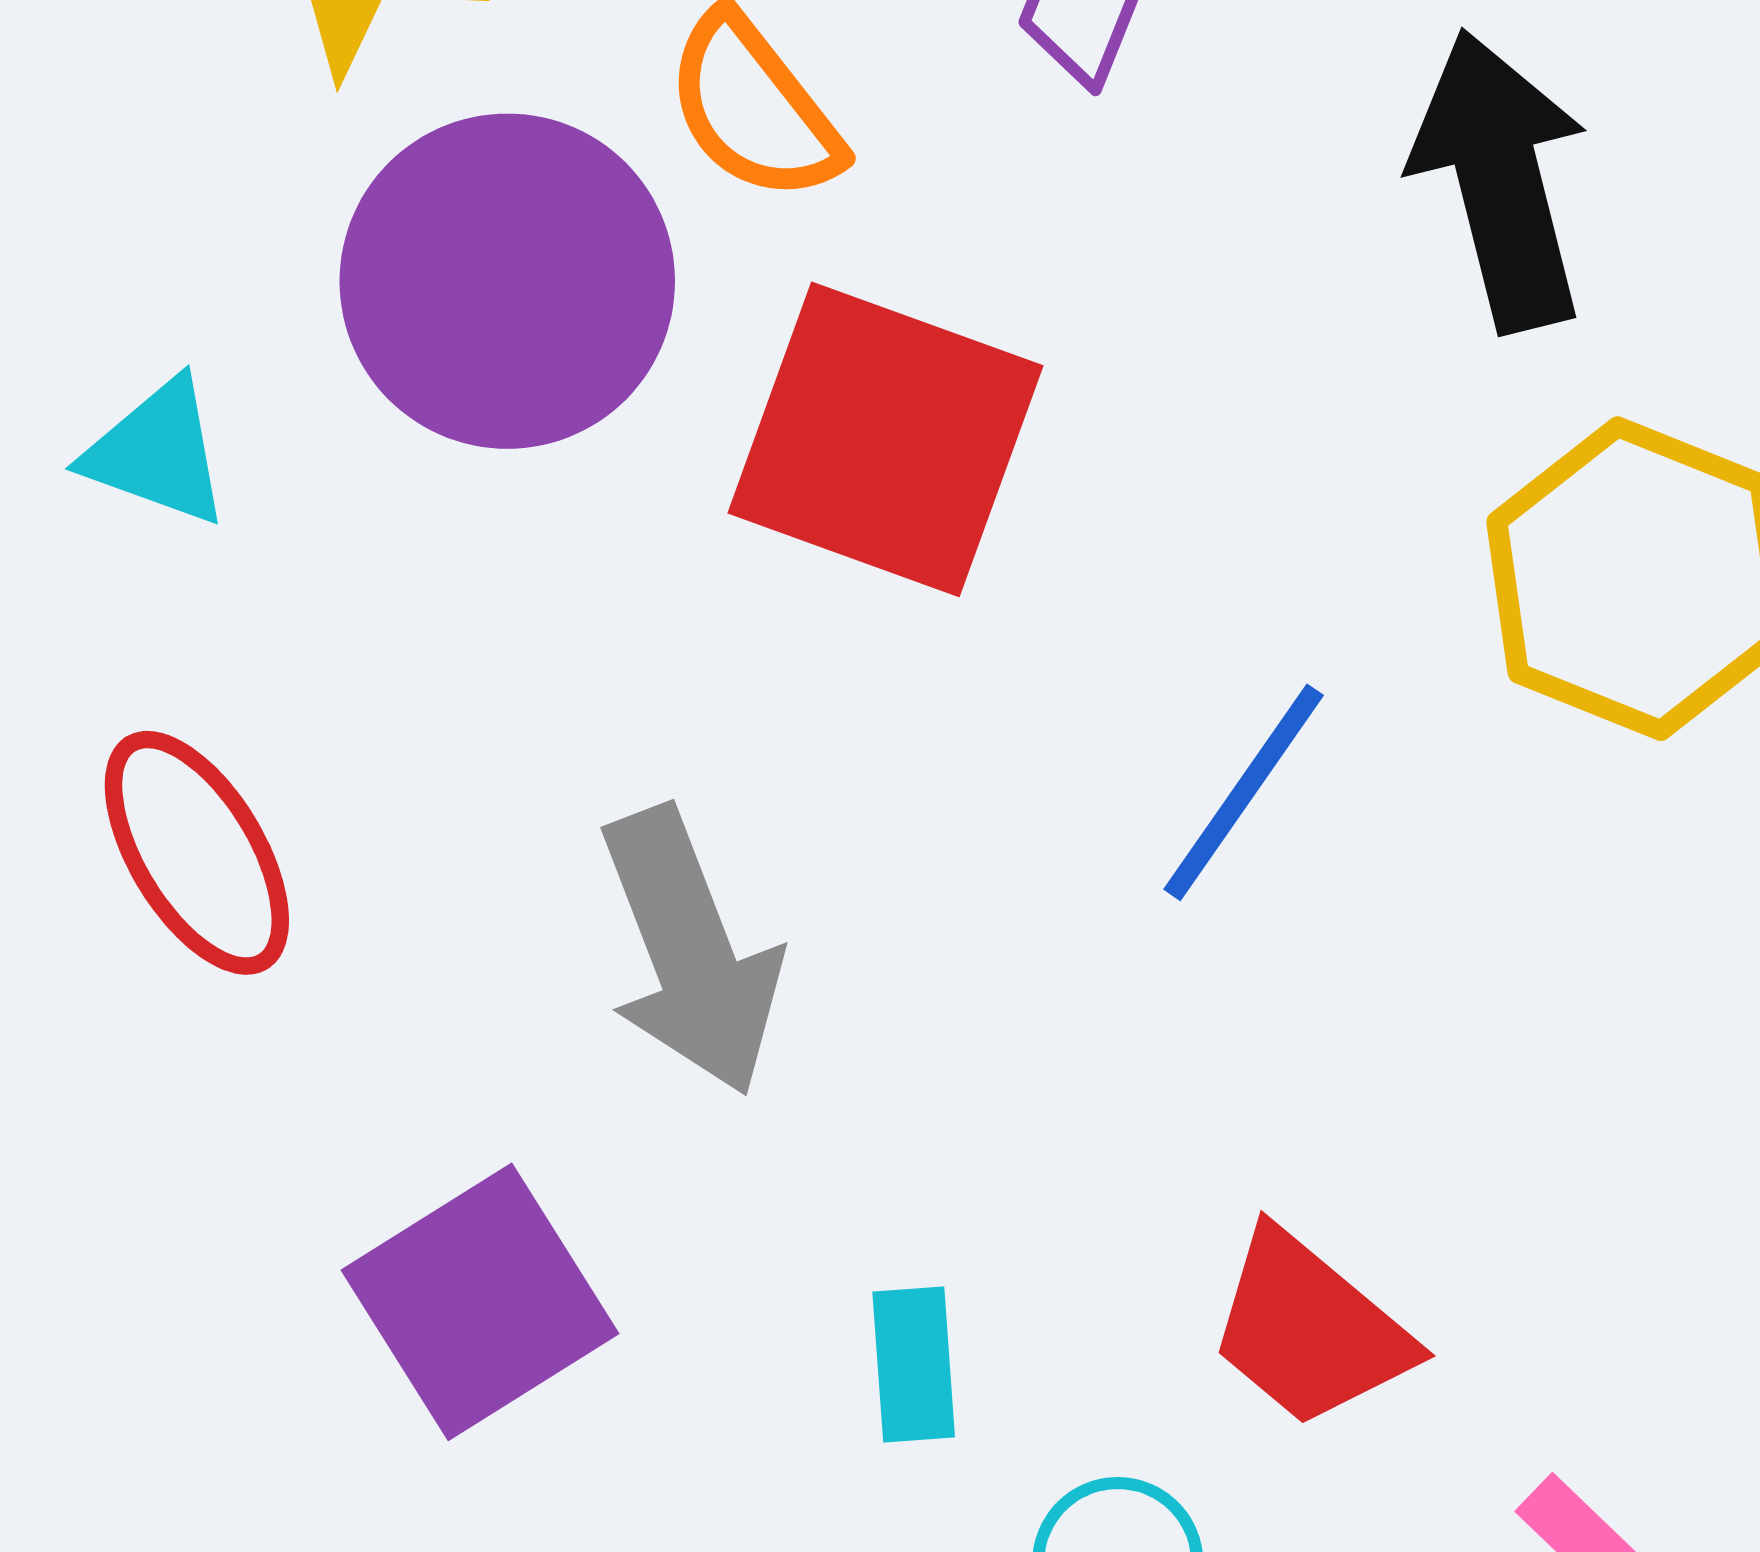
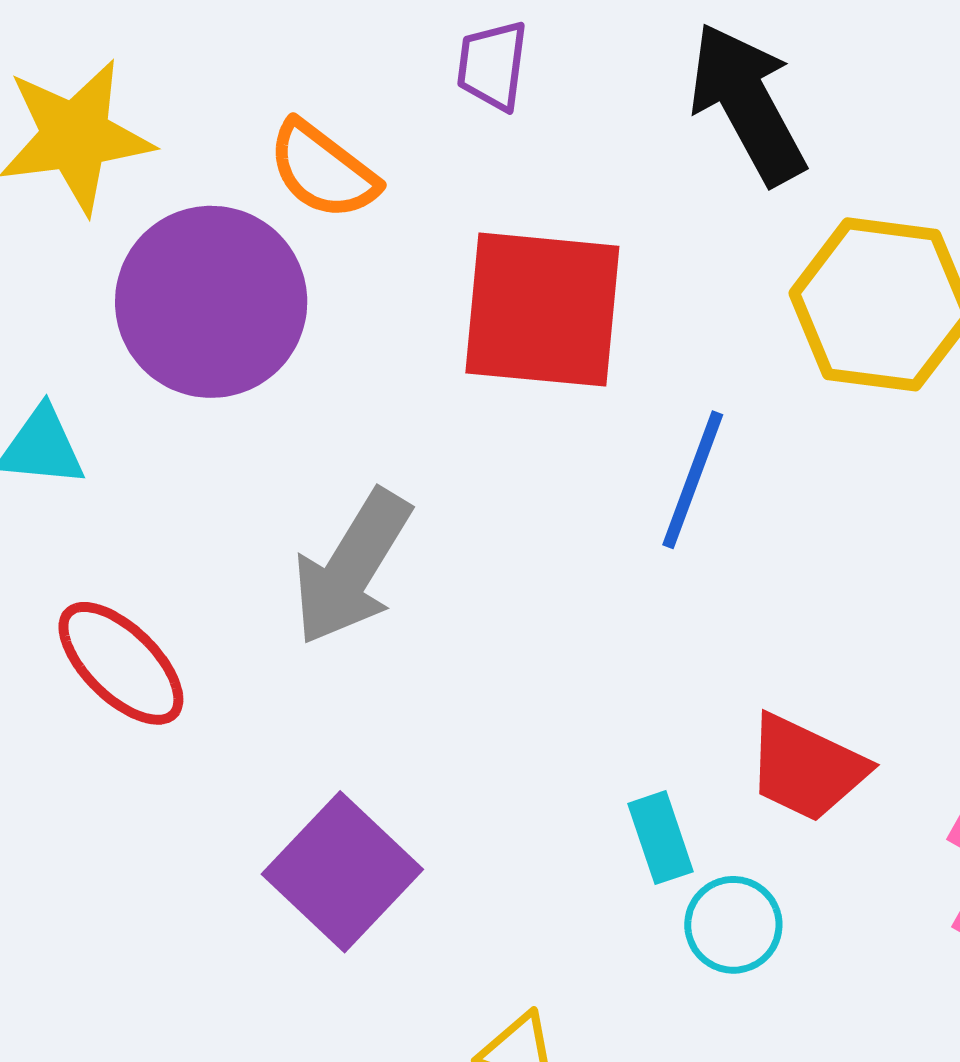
red square: (885, 439) -> (542, 310), moved
gray arrow: (690, 951) -> (352, 567), moved, turned 67
cyan rectangle: (914, 1364) -> (661, 838), moved

